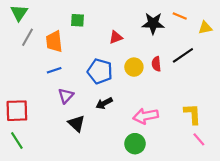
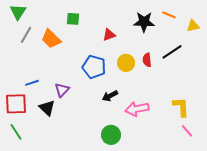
orange trapezoid: (54, 42) -> (51, 39), turned -40
blue line: (54, 70) -> (32, 83), moved
black arrow: (104, 103) -> (110, 96), moved
black triangle: (76, 123) -> (47, 108), moved
green circle: (135, 144) -> (111, 135), moved

